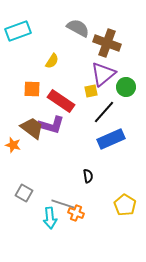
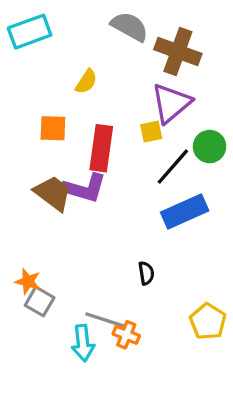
green circle: (126, 87) -> (210, 147), moved
red rectangle: (61, 101) -> (101, 148), turned 64
orange star: (13, 145) -> (28, 281), moved

